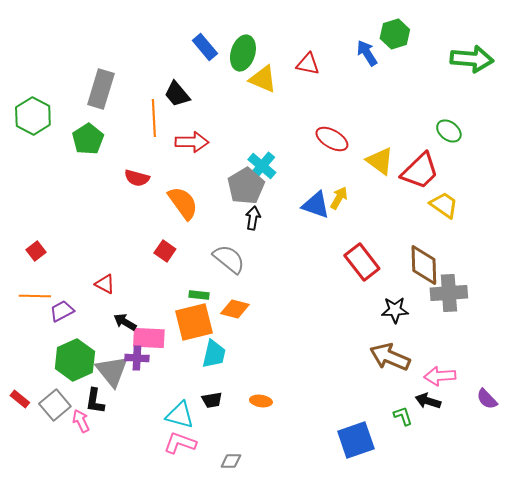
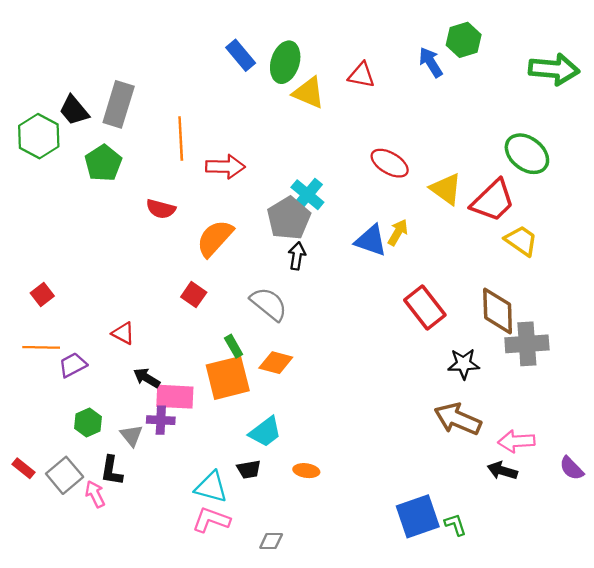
black trapezoid: (177, 94) -> (74, 110), moved
green ellipse: (449, 131) -> (527, 154), size x1.5
orange semicircle: (183, 203) -> (215, 238), turned -102
green rectangle: (199, 295) -> (234, 346), turned 54
cyan trapezoid: (214, 354) -> (265, 432), moved, turned 40
green hexagon: (75, 360) -> (88, 422), size x0.6
gray triangle: (112, 371) -> (131, 435), size x0.6
green L-shape: (403, 416) -> (455, 525), moved

